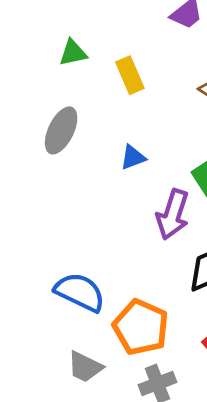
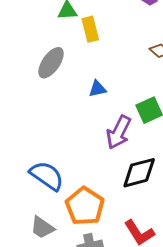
yellow rectangle: (130, 75) -> (90, 29), moved

